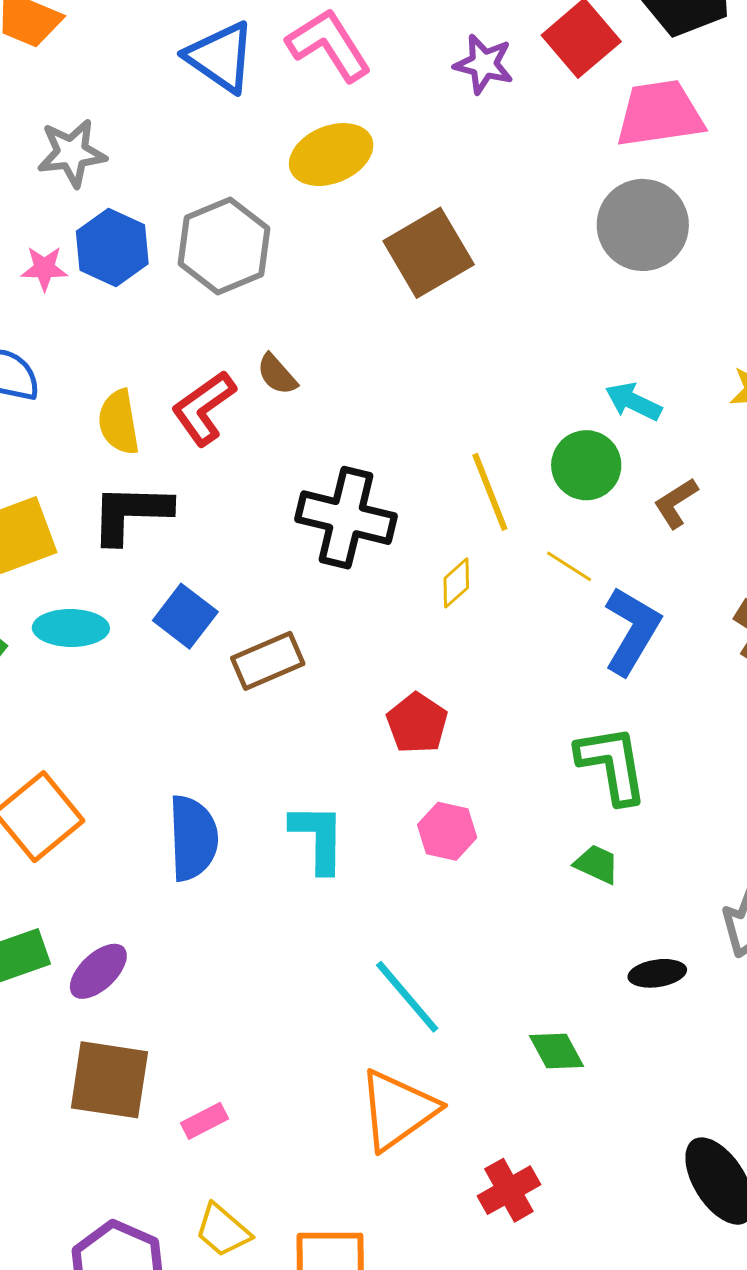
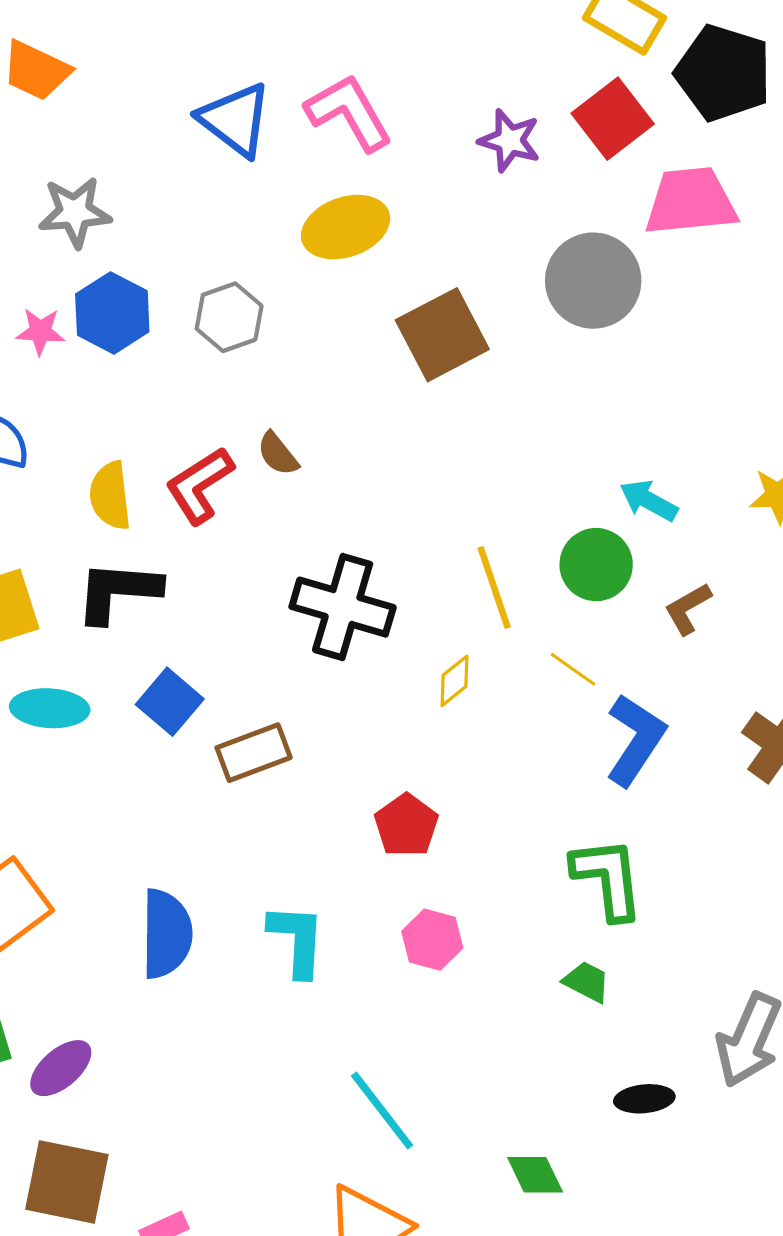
gray circle: (643, 225) -> (593, 281), moved
gray hexagon: (224, 246) -> (229, 317), size x0.7

